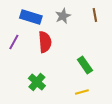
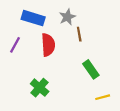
brown line: (95, 15) -> (79, 34), moved
yellow line: (82, 92) -> (103, 97), moved

